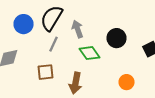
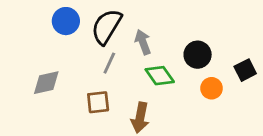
blue circle: (24, 24) -> (66, 21), moved
orange circle: (126, 82) -> (212, 88), moved

